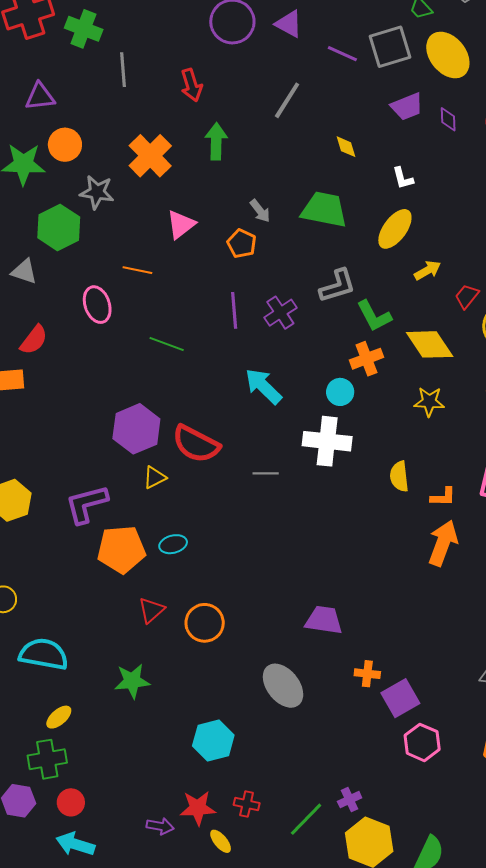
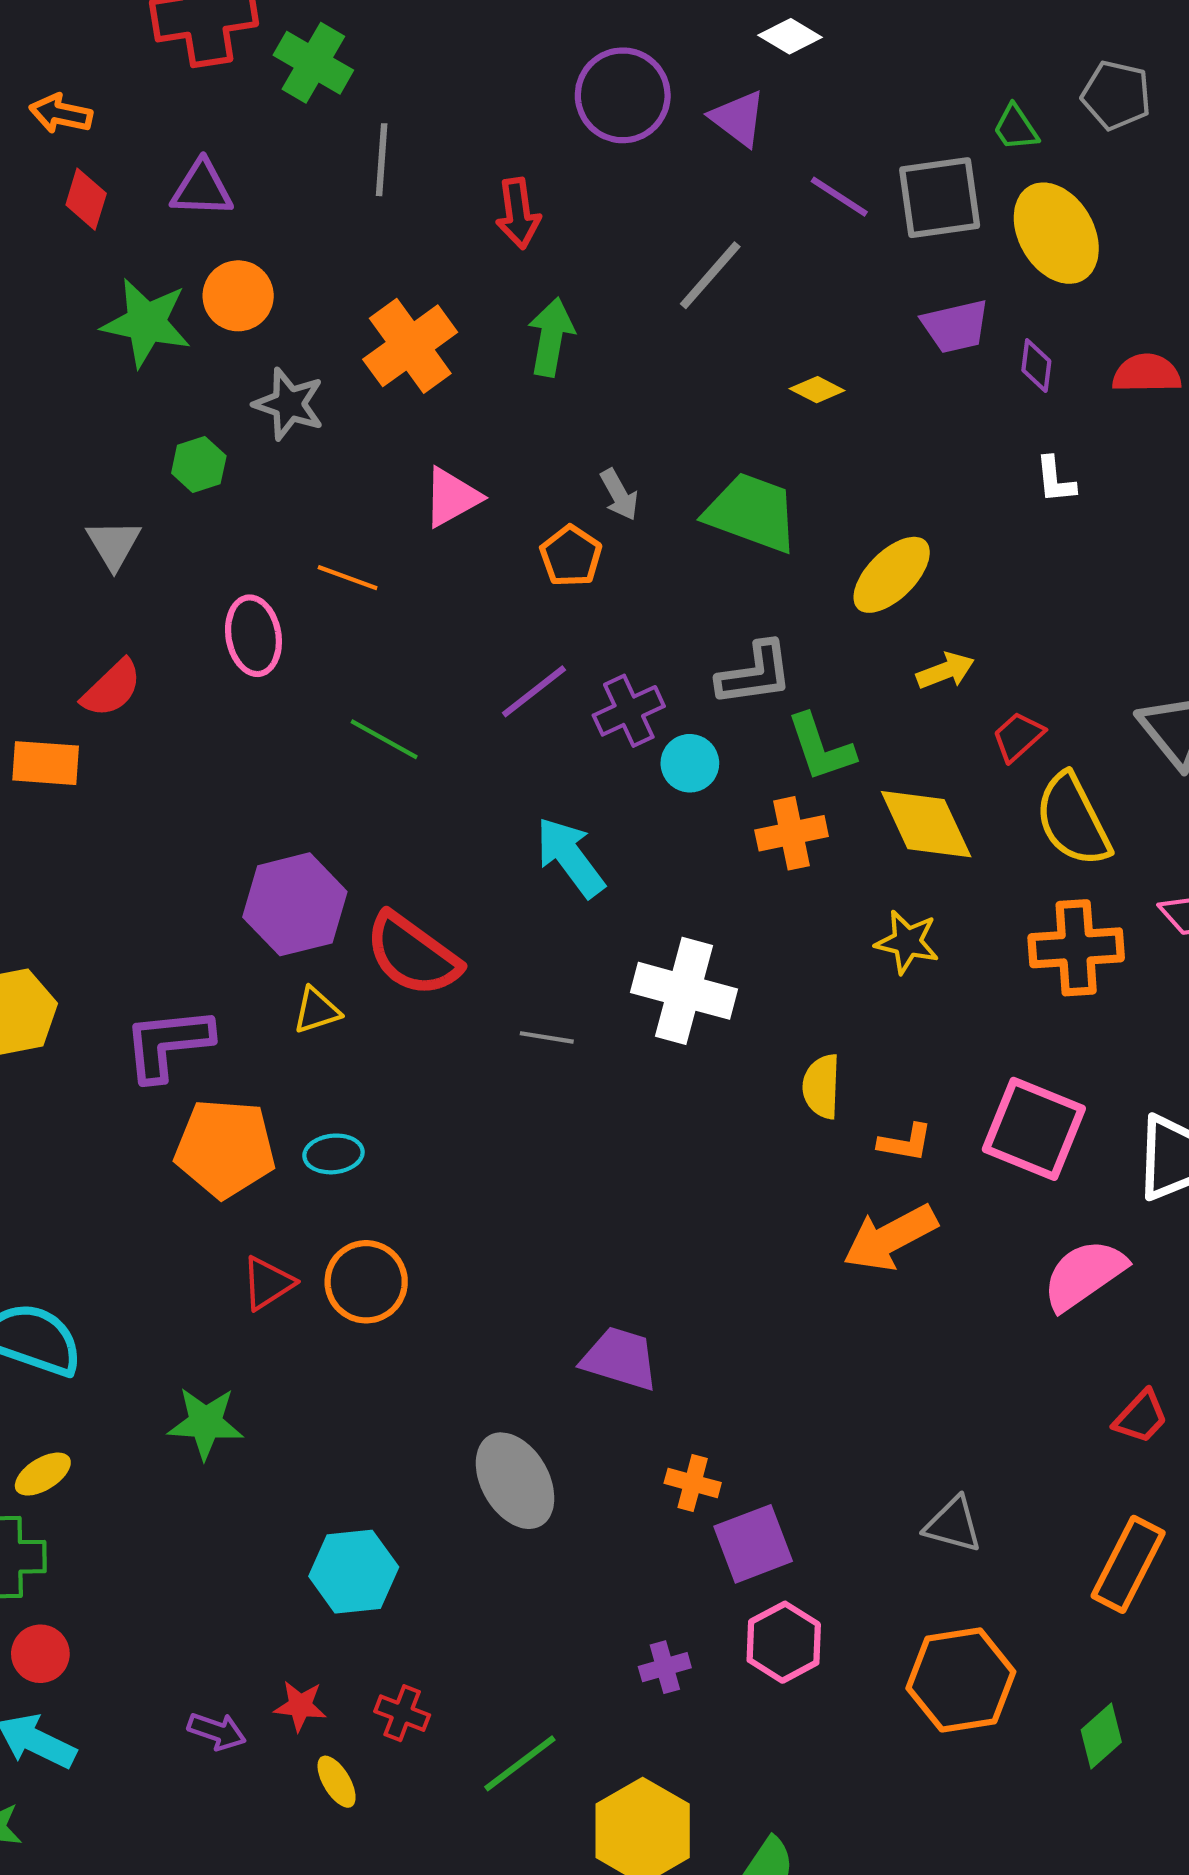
yellow diamond: (346, 147) -> (817, 390), turned -55
white L-shape: (403, 178) -> (1055, 480), moved
green hexagon: (59, 227) -> (199, 464), size x0.6
gray triangle: (24, 271) -> (114, 544), turned 32
purple line: (234, 310) -> (534, 691), turned 48
cyan circle: (340, 392) -> (690, 763), moved
orange arrow: (443, 543) -> (890, 1238), turned -147
orange circle: (205, 623) -> (366, 1282), moved
purple cross: (350, 800) -> (665, 1667), moved
red star: (198, 808) -> (300, 1706), size x0.7

